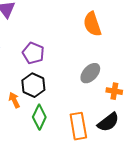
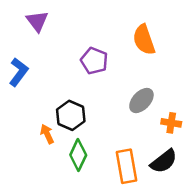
purple pentagon: (33, 53) -> (94, 61), moved

